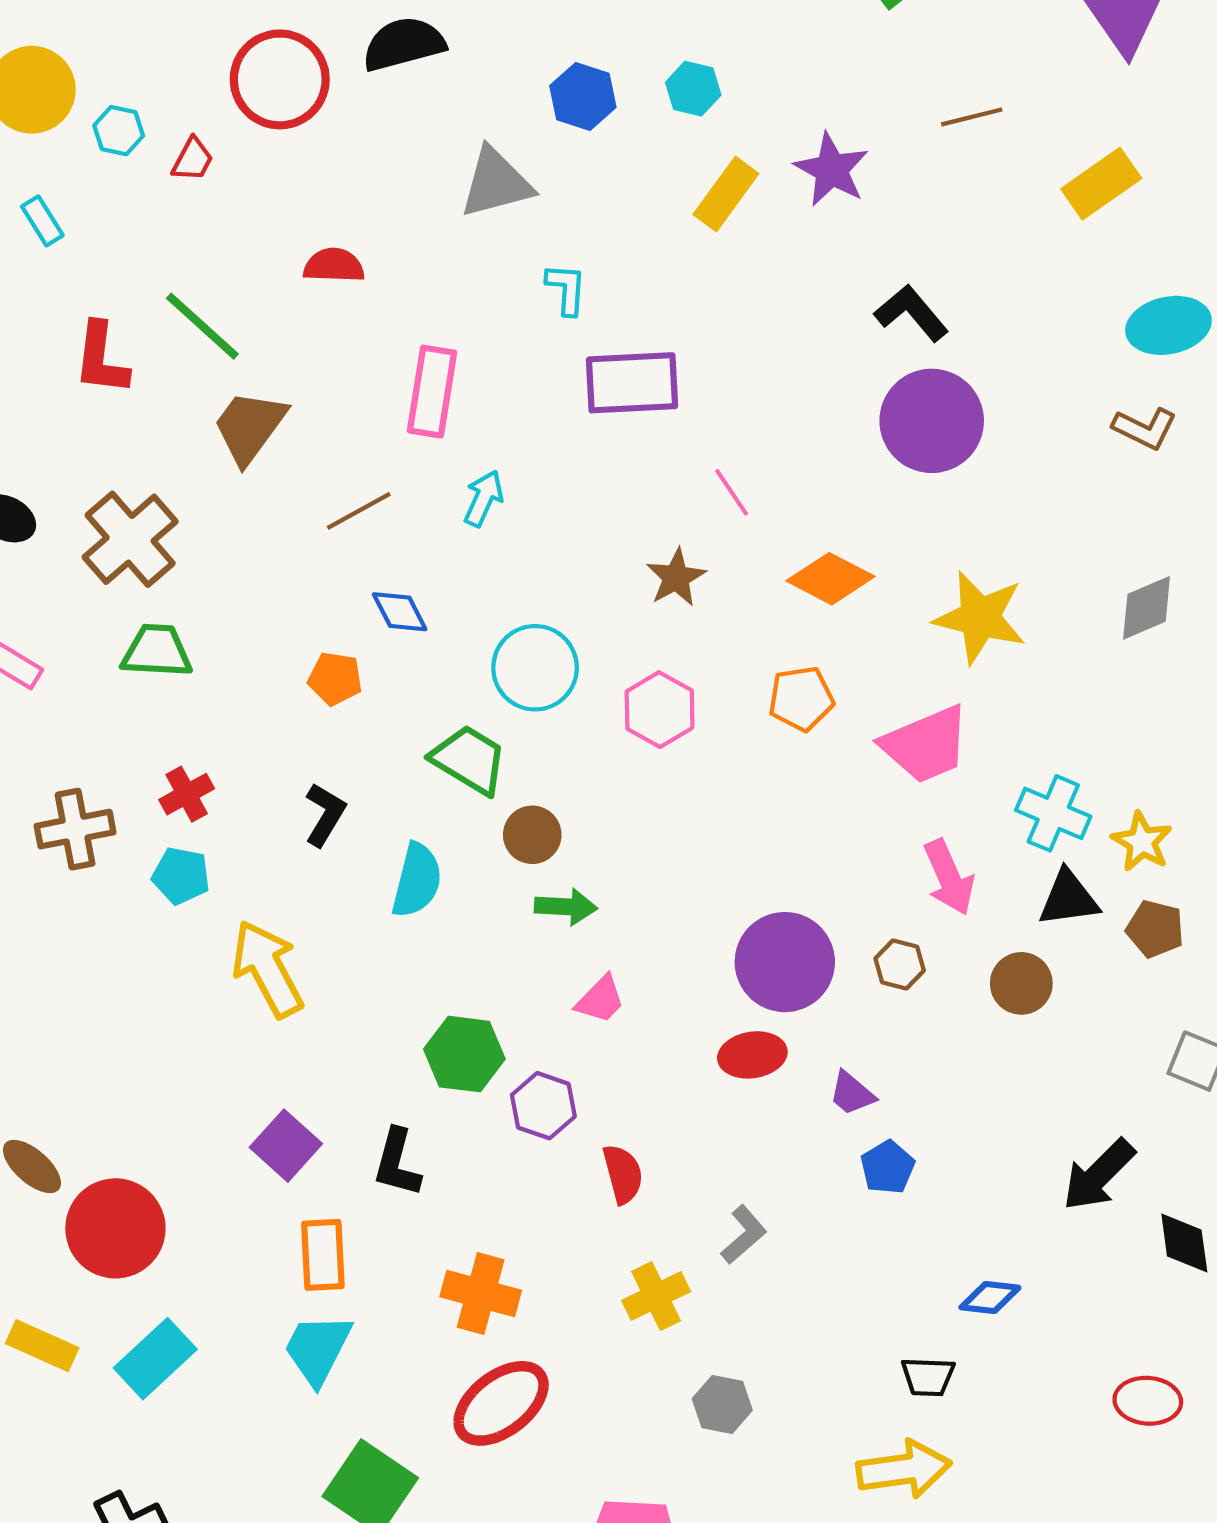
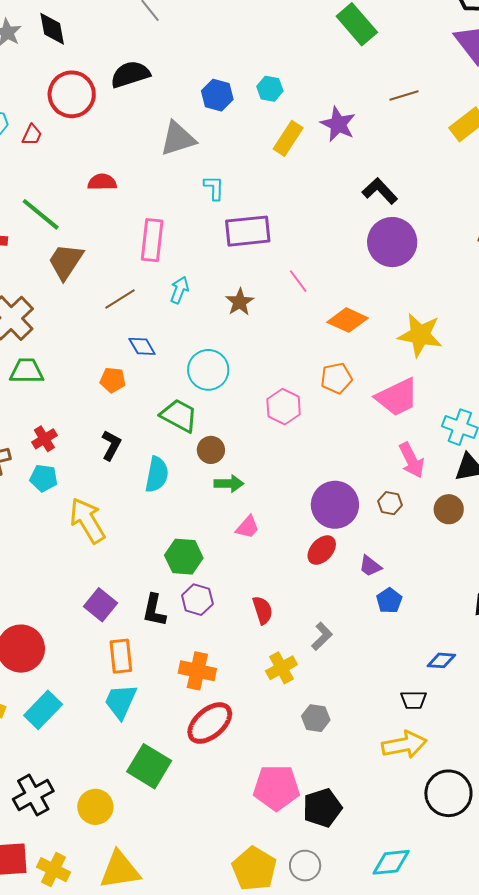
brown star: (676, 578) -> (240, 302), moved
pink hexagon: (660, 710) -> (284, 407), moved
red ellipse: (752, 1055) -> (322, 550), turned -36
purple hexagon: (543, 1106) -> (197, 600), moved

